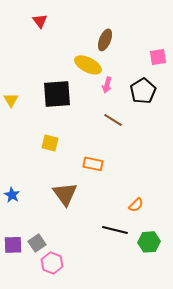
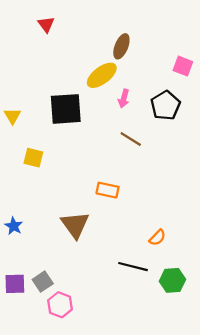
pink square: (158, 57) -> (183, 66), turned 30
yellow ellipse: (88, 65) -> (102, 75), turned -64
yellow square: (50, 143) -> (33, 158), moved

